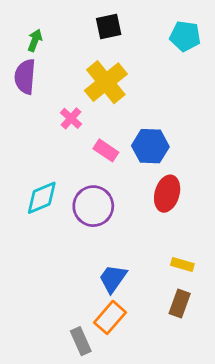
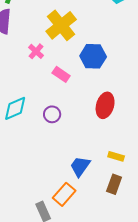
blue hexagon: (150, 146) -> (93, 56), moved
purple circle: (93, 206) -> (52, 114), size x0.6
blue trapezoid: (113, 278) -> (80, 166), moved

